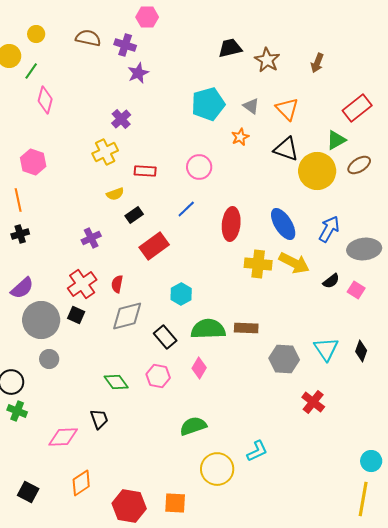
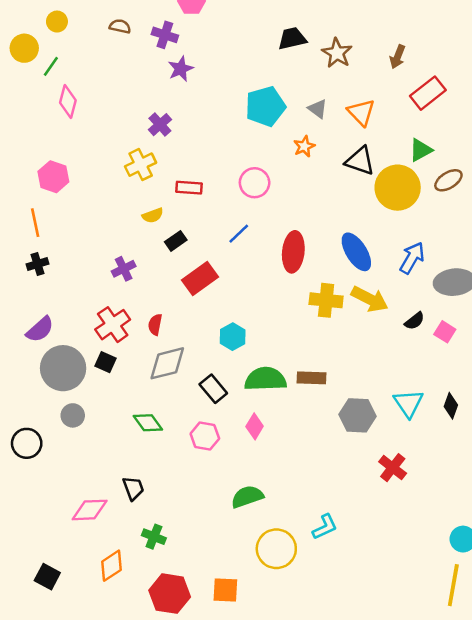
brown semicircle: (88, 38) -> (120, 26), size x0.7
red rectangle: (357, 108) -> (428, 93), moved
green diamond: (116, 382) -> (148, 423), moved
green cross: (17, 411) -> (154, 537), moved

